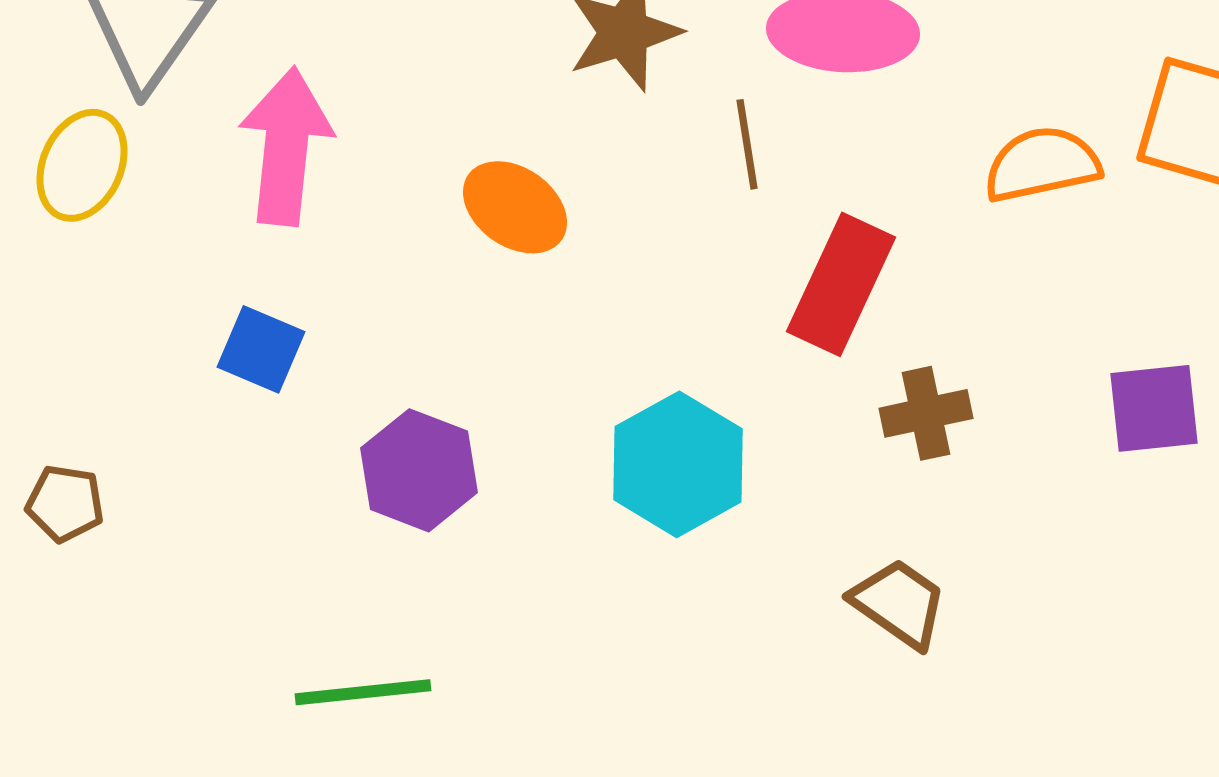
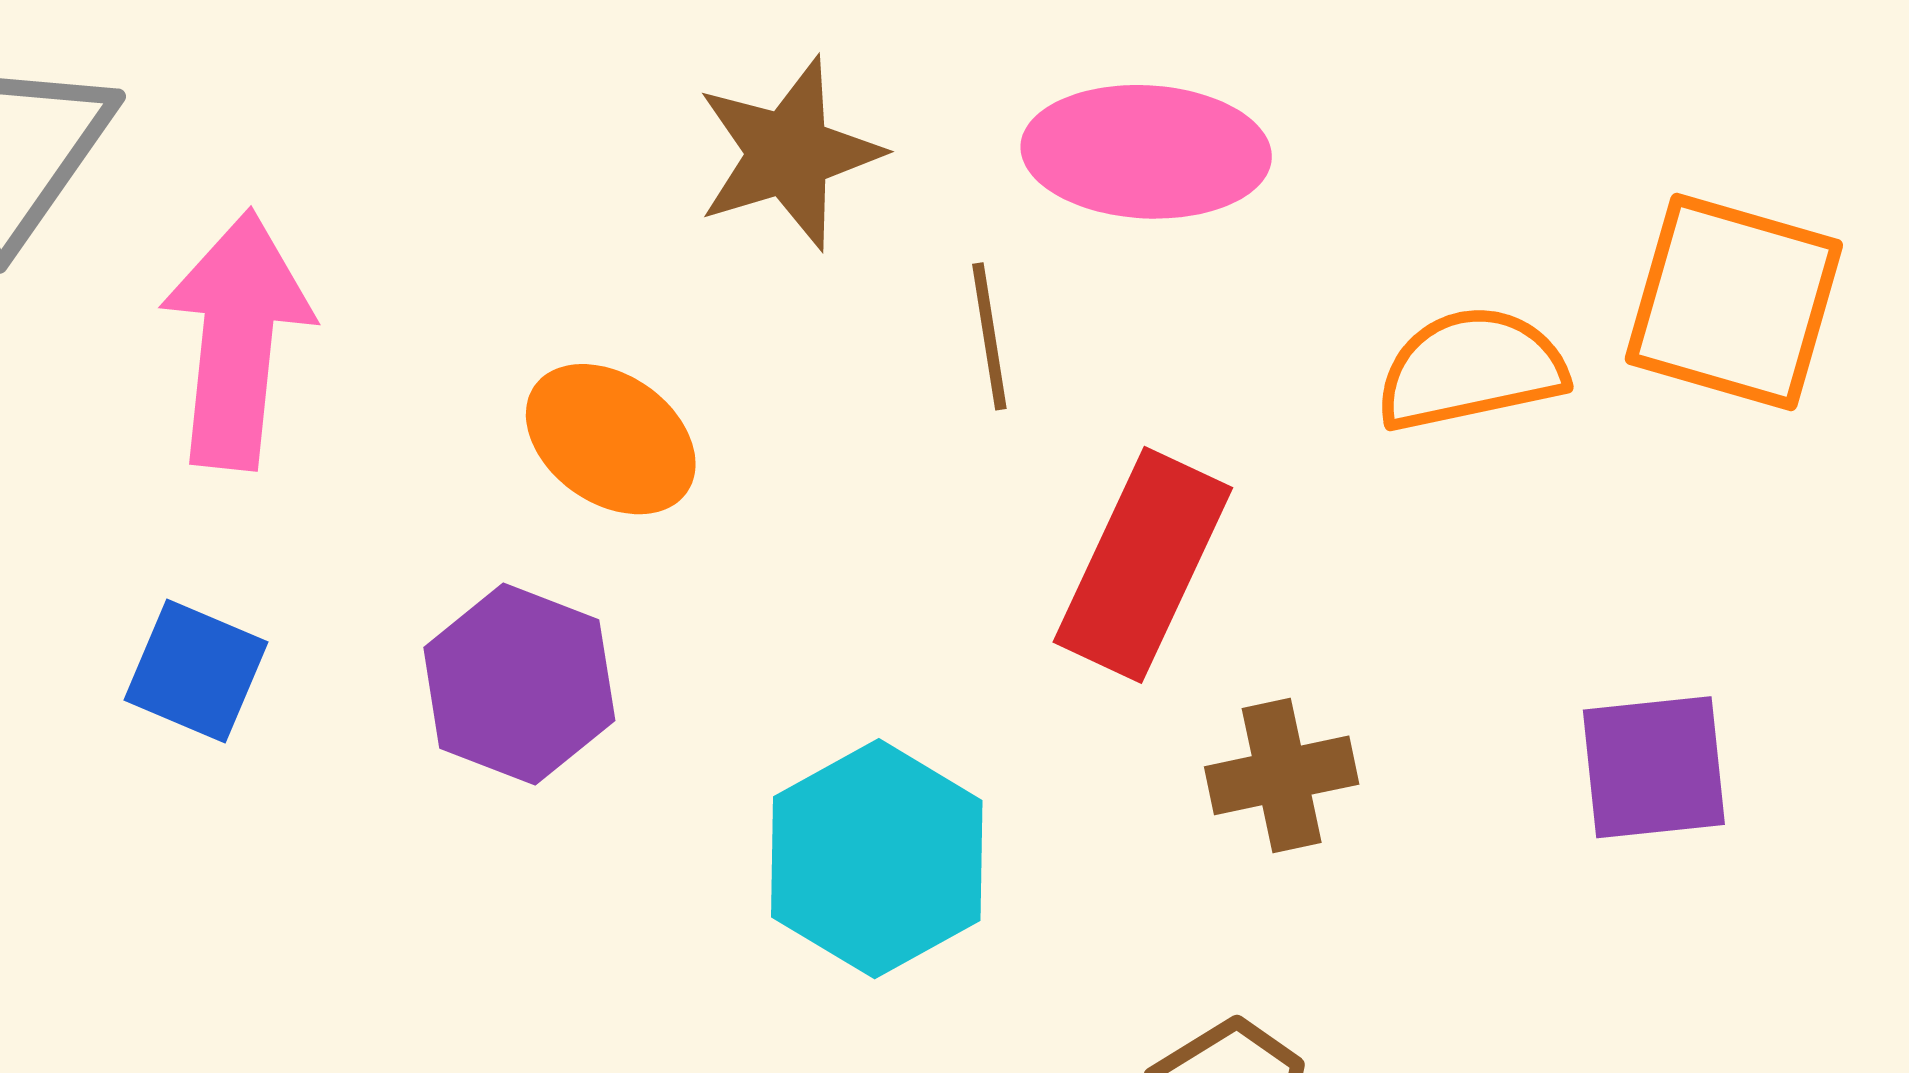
purple hexagon: (419, 470) -> (519, 684), moved

